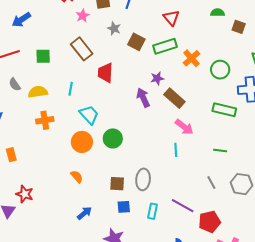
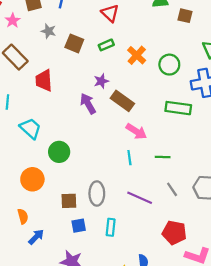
green rectangle: (165, 46) -> (106, 45), size x0.6
orange circle: (82, 142) -> (32, 179), moved
green line: (220, 151) -> (163, 157), moved
orange semicircle: (77, 177) -> (23, 216), moved, turned 32
purple line: (183, 206) -> (140, 198), moved
red pentagon: (210, 222) -> (174, 233), turned 30

